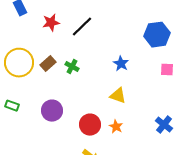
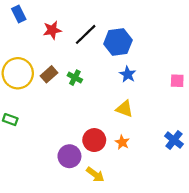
blue hexagon: (157, 35) -> (118, 42), moved
purple circle: (52, 111) -> (69, 156), moved

